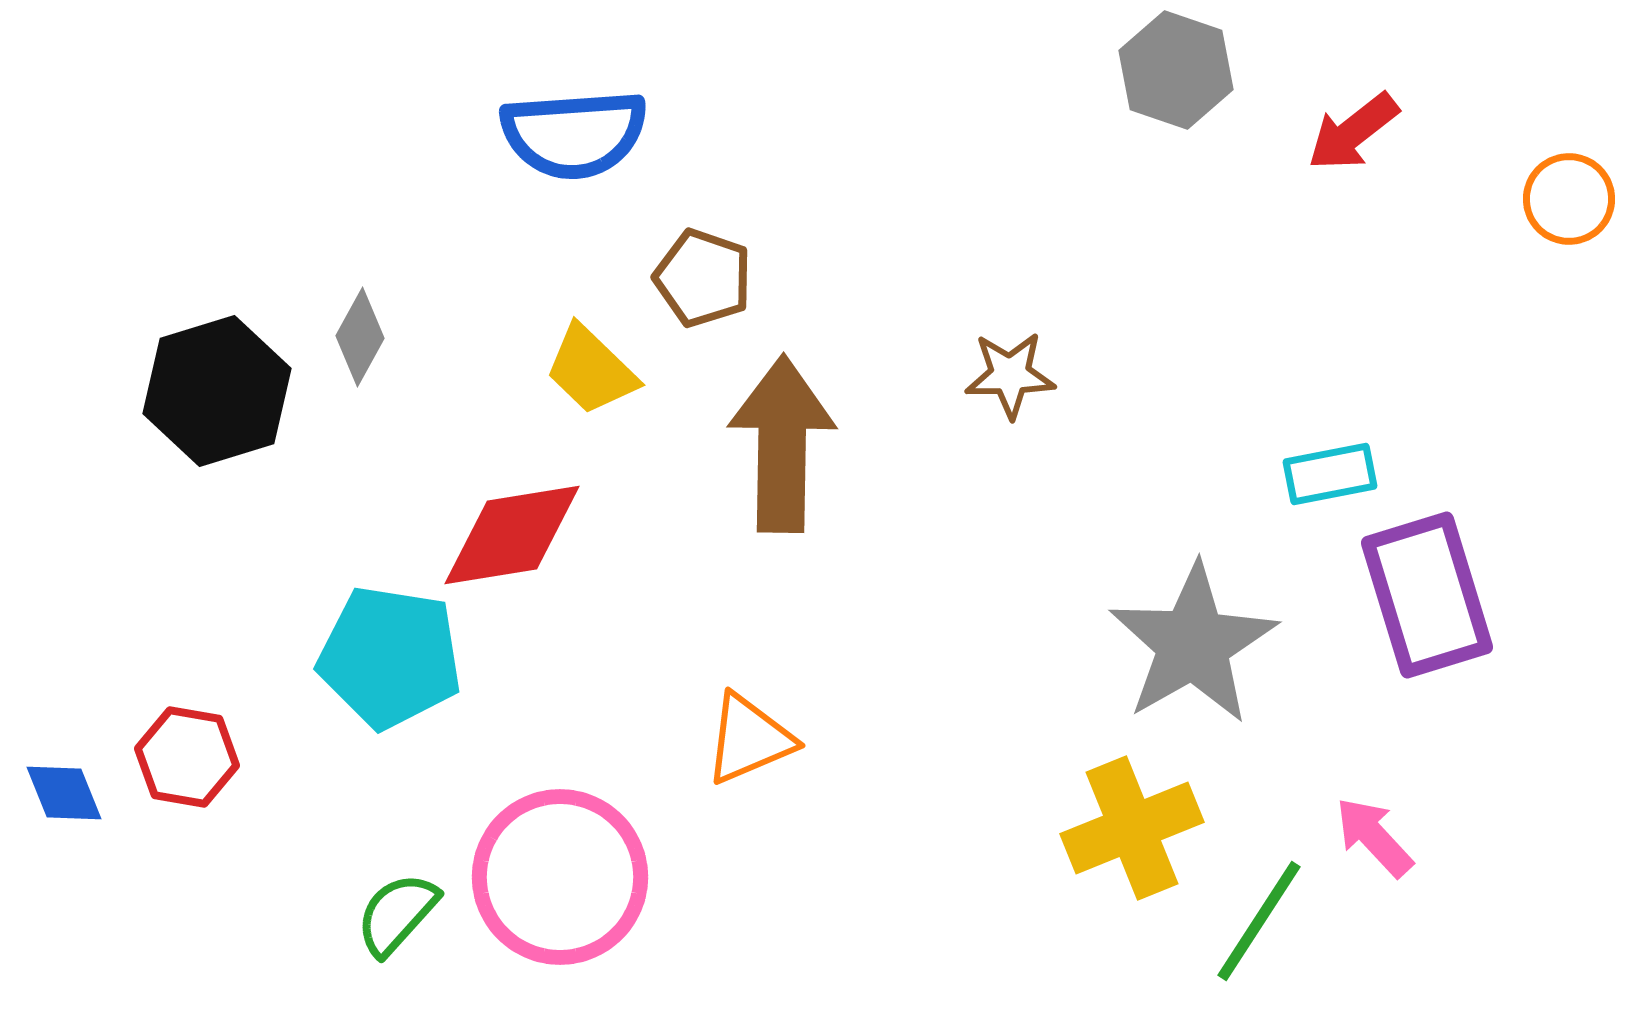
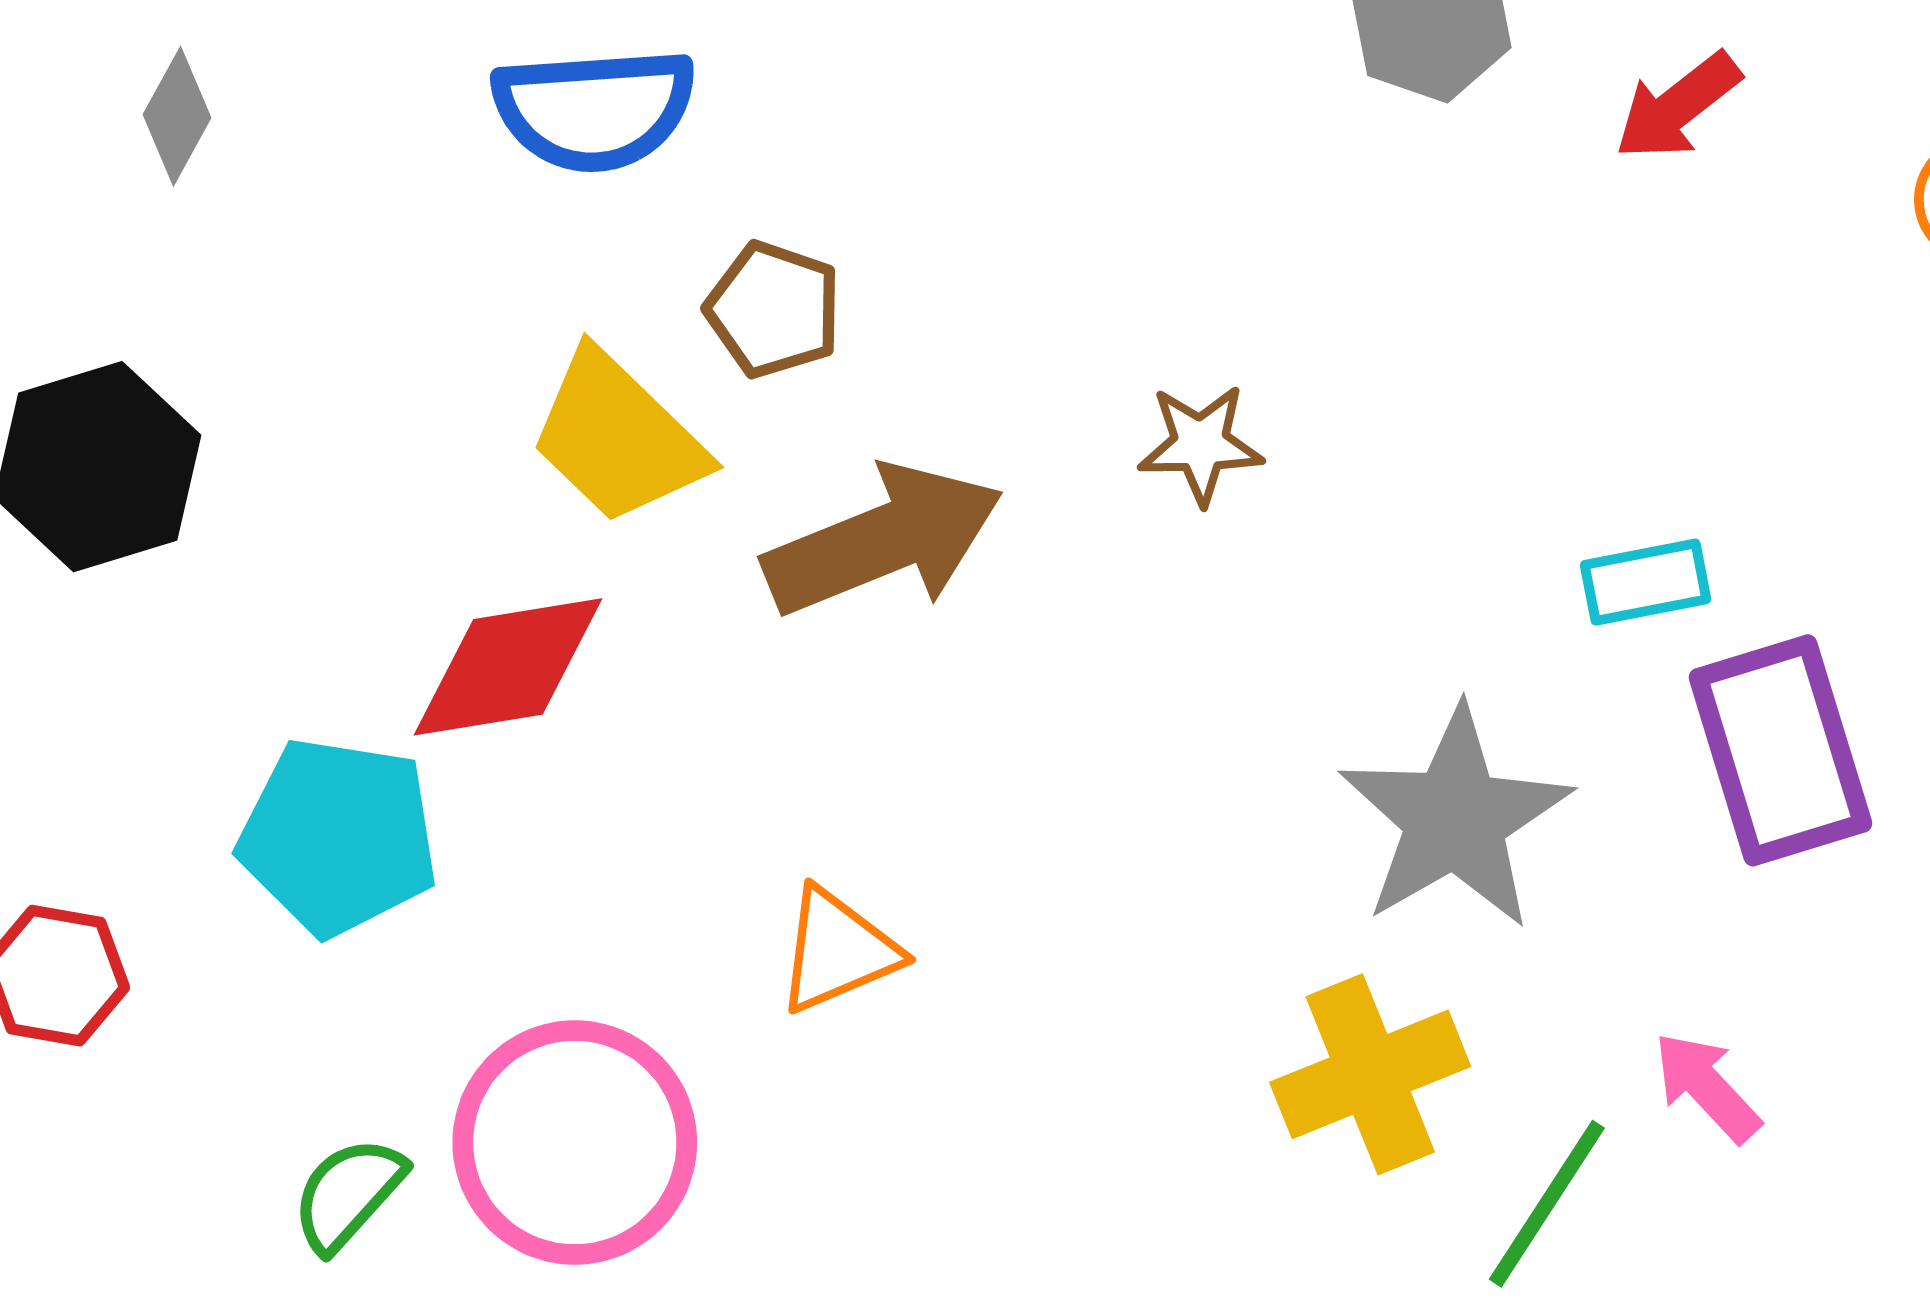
gray diamond: (360, 337) -> (177, 116), moved
yellow trapezoid: (591, 370) -> (618, 437), size x1.4
brown arrow: (782, 444) -> (883, 540), turned 67

